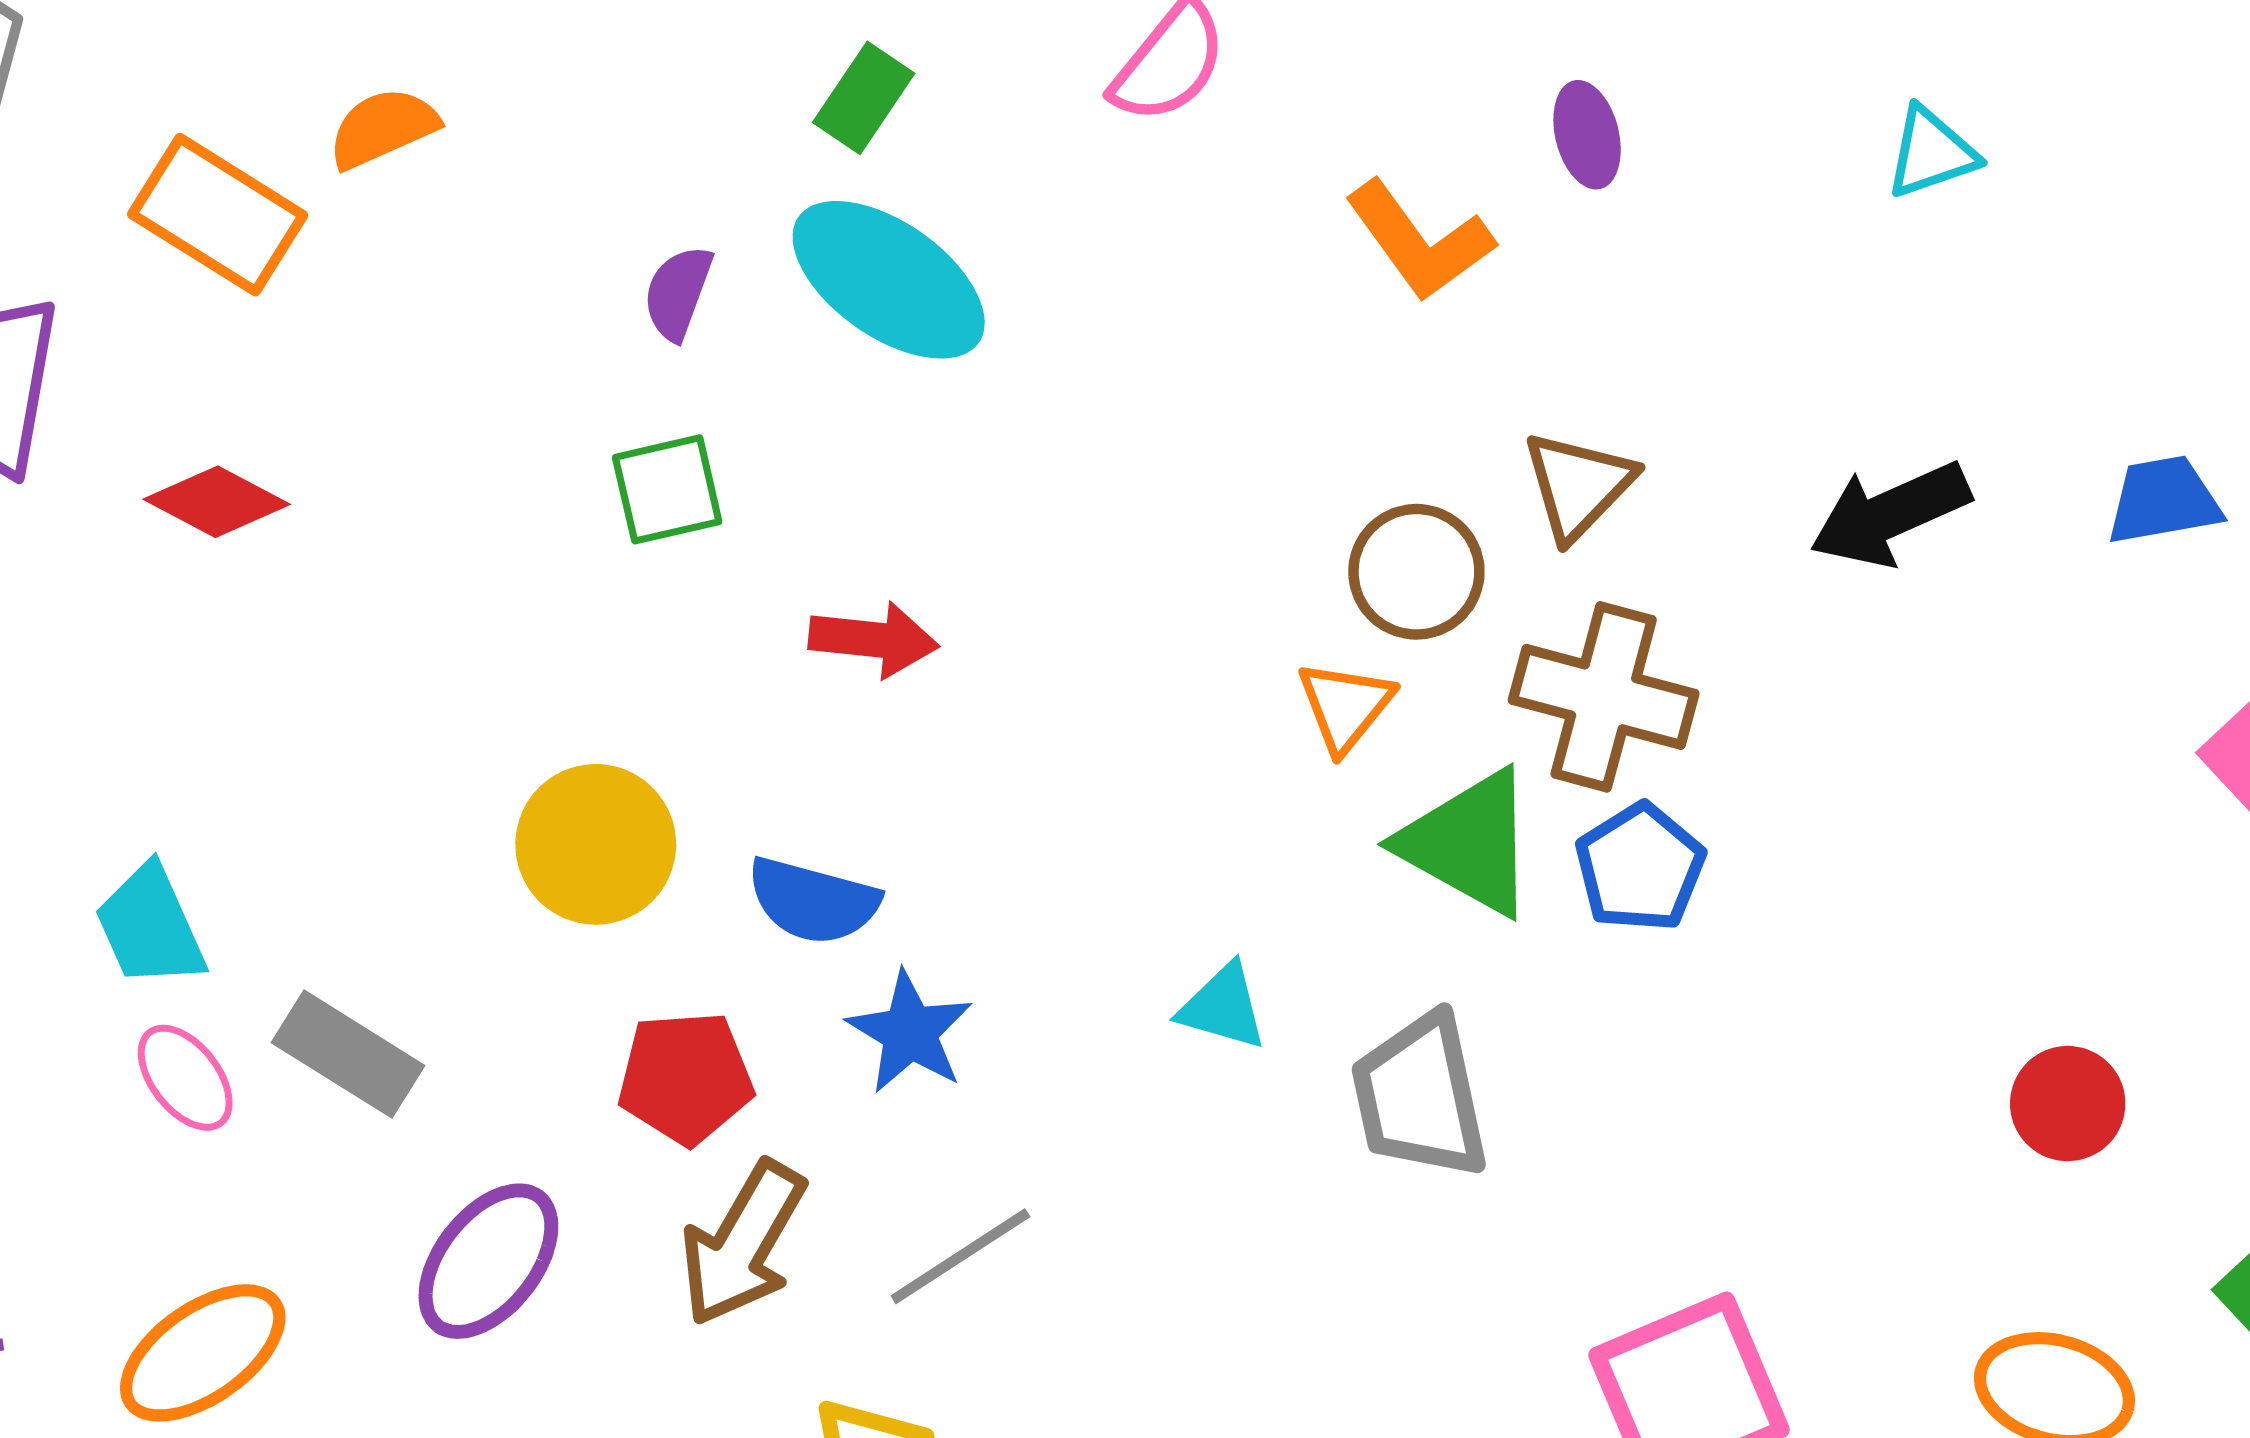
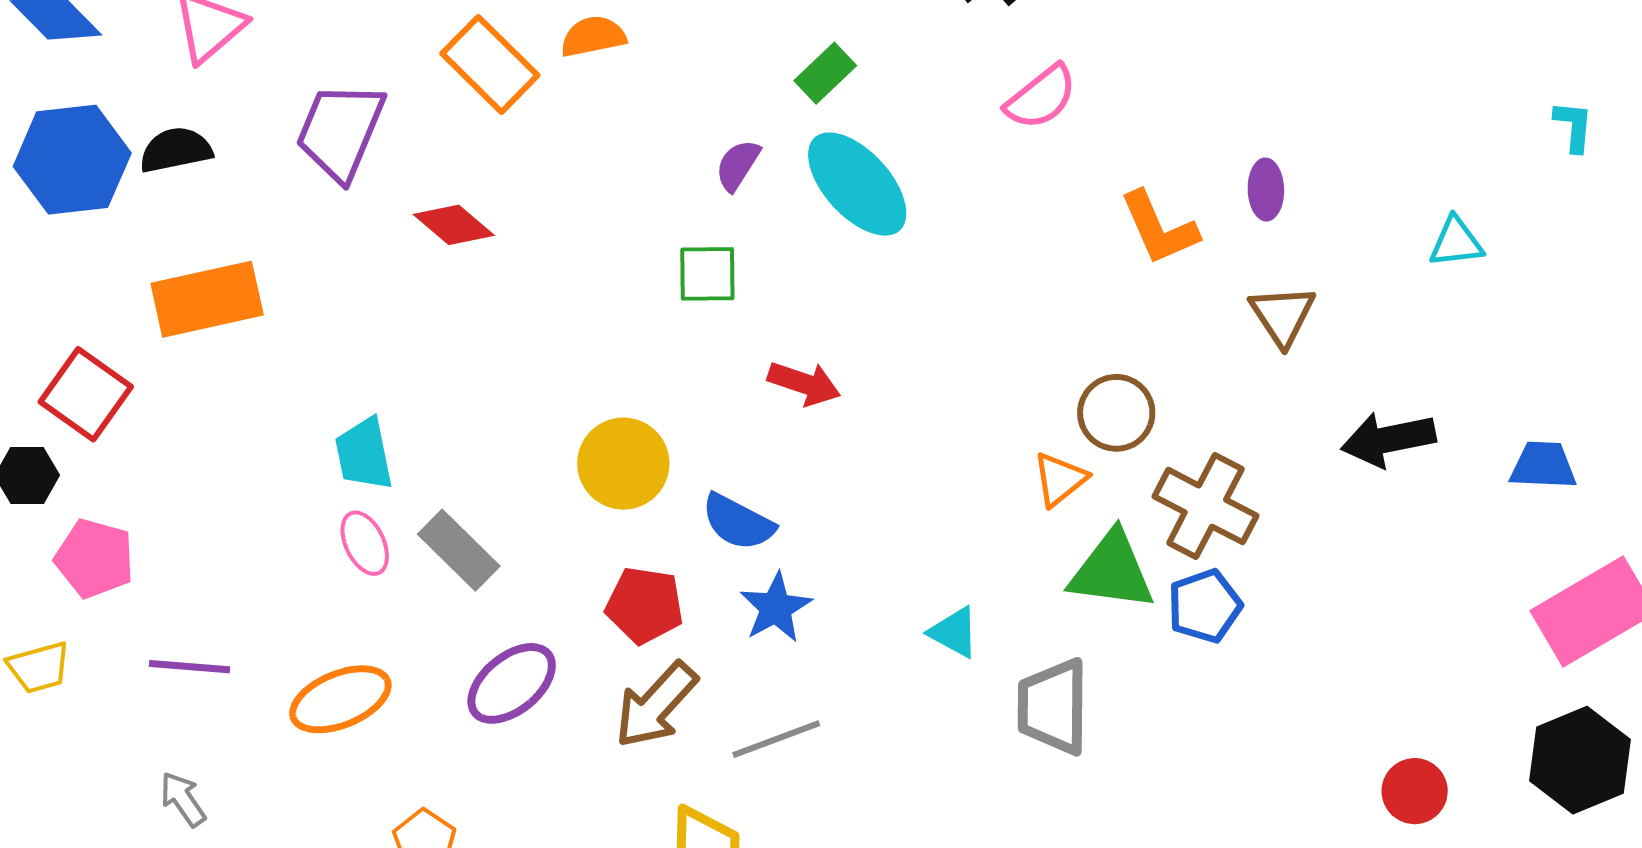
green rectangle: (864, 98) -> (825, 73), moved
brown triangle: (1578, 485) -> (1282, 315), moved, turned -30
green triangle: (1469, 843) -> (1112, 571), turned -34

